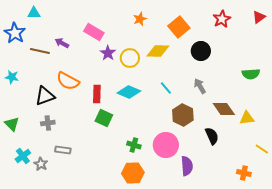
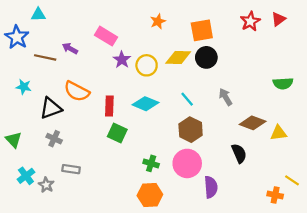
red triangle: (259, 17) -> (278, 19), moved
orange square: (179, 27) -> (202, 30), turned 30
black circle: (201, 51) -> (206, 57), moved
cyan star: (12, 77) -> (24, 87), moved
brown diamond: (224, 109) -> (253, 123), turned -35
brown hexagon: (183, 115) -> (191, 130), moved
gray cross: (48, 123) -> (54, 139), turned 32
yellow line: (262, 149) -> (292, 180), moved

